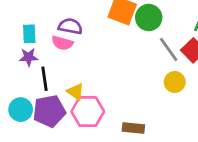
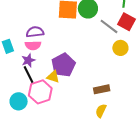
purple star: (29, 57) -> (28, 60), moved
purple pentagon: (49, 111) -> (63, 65), moved
pink hexagon: (88, 111) -> (40, 92), moved

